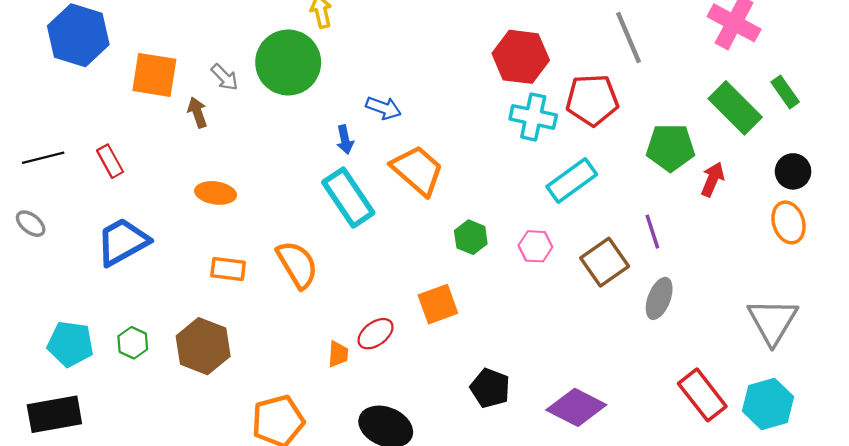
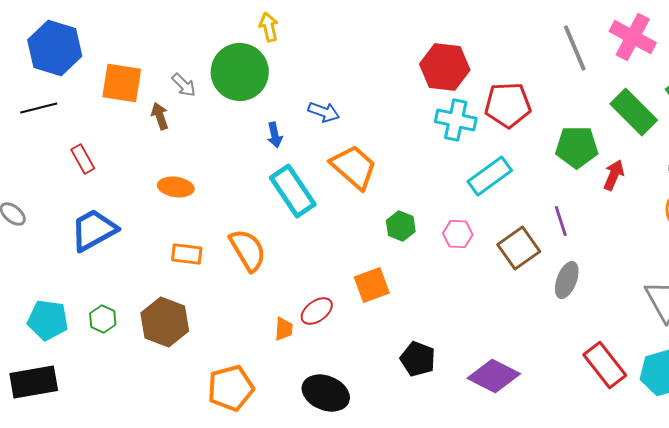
gray line: (629, 38) -> (575, 48), moved
blue arrow: (345, 140) -> (275, 135), moved
black line: (43, 158) -> (39, 108), moved

